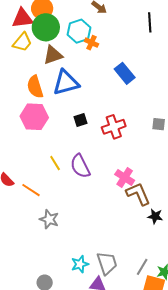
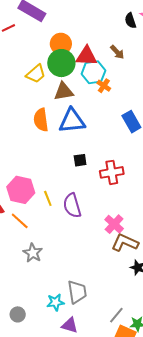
red triangle: (22, 18) -> (86, 56), moved
pink hexagon: (34, 117) -> (21, 190), moved
brown L-shape: (138, 194) -> (125, 243), turned -52
gray trapezoid: (107, 263) -> (77, 292), moved

